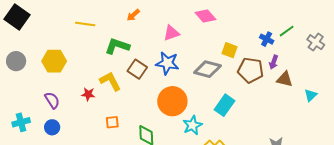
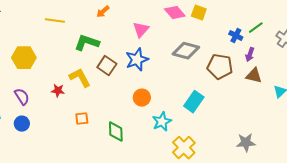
pink triangle: (171, 33) -> (141, 30), turned -30
yellow square: (230, 50) -> (199, 13), moved
purple arrow: (274, 62) -> (250, 55), moved
blue star: (167, 63) -> (137, 60), turned -30
gray diamond: (207, 69) -> (186, 51), moved
orange circle: (172, 101) -> (142, 98), size x0.6

